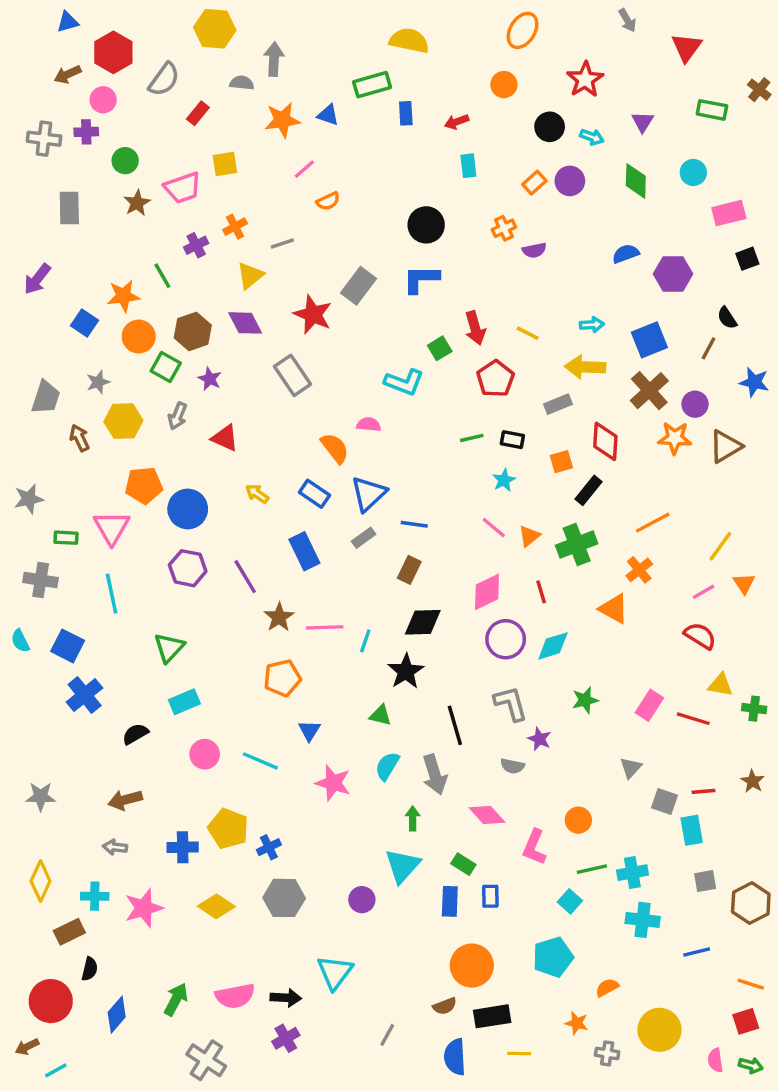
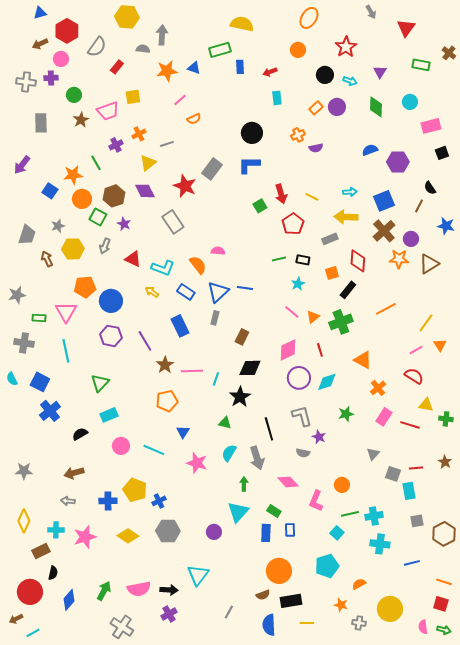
cyan L-shape: (404, 382) -> (163, 268), moved
blue line: (414, 524) -> (245, 288), moved
gray rectangle: (364, 538) -> (215, 318), turned -40
orange cross: (639, 570) -> (378, 388), moved
red square: (746, 1021) -> (441, 604), turned 35

